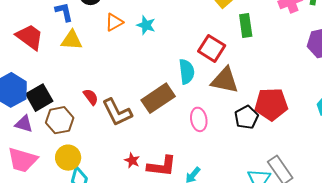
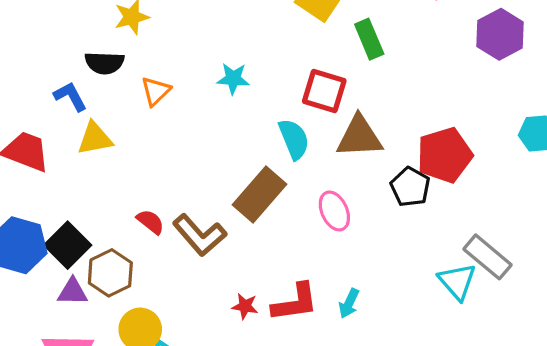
cyan star: (146, 25) -> (233, 79), moved
purple triangle: (24, 124) -> (73, 292), moved

